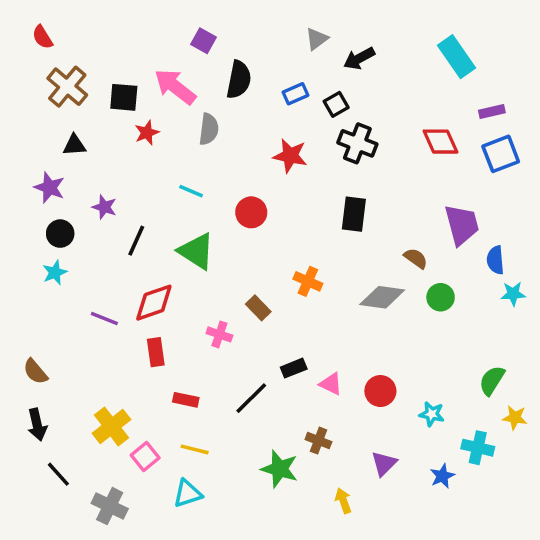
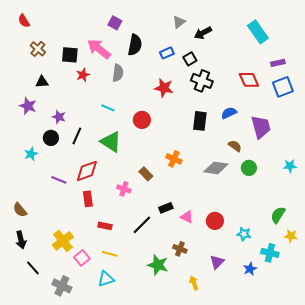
brown cross: (67, 87) -> (38, 49), size x0.7
black circle: (60, 234) -> (51, 138), moved
blue semicircle: (495, 260) -> (229, 113), moved, turned 70

